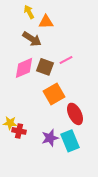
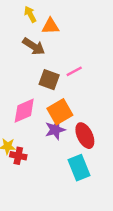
pink diamond: (24, 68) -> (24, 111), moved
purple star: (50, 138) -> (55, 130), moved

